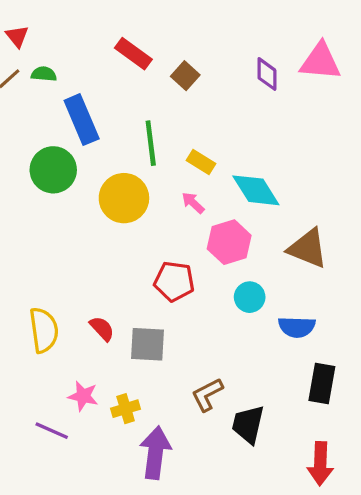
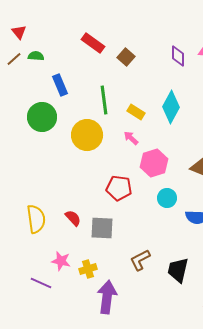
blue rectangle: (82, 120) -> (60, 85), size x0.7
cyan diamond: (256, 190) -> (171, 107), moved, turned 60
black trapezoid: (248, 424) -> (178, 270), moved

